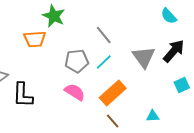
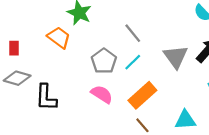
orange trapezoid: (35, 39) -> (59, 37), turned -140
gray pentagon: (77, 61) -> (104, 61), turned -30
cyan triangle: (153, 116) -> (185, 120), size x1.5

